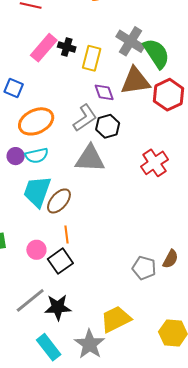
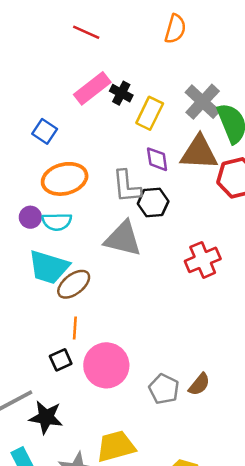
gray L-shape: (85, 118) -> (127, 186), turned 108
cyan trapezoid: (37, 192) -> (49, 267), turned -104
pink circle: (36, 250) -> (106, 365), moved, size x1.8
black square: (60, 261) -> (61, 360), size x0.7

